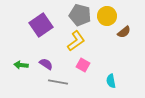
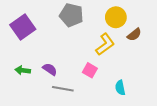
gray pentagon: (80, 15) -> (71, 15), moved
purple square: (41, 25) -> (23, 27), moved
yellow L-shape: (76, 41) -> (105, 44), moved

